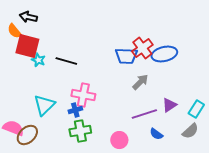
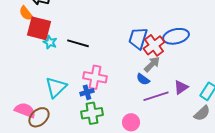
red cross: (142, 48) -> (154, 45), moved
blue trapezoid: (126, 56) -> (138, 38), turned 105
blue semicircle: (156, 134) -> (143, 79), moved

